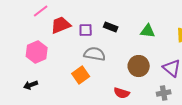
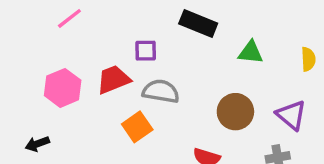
red trapezoid: (61, 25) -> (113, 79), moved
black rectangle: (111, 27) -> (198, 24), moved, size x1.5
black arrow: (31, 85) -> (37, 144), moved

